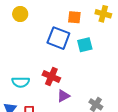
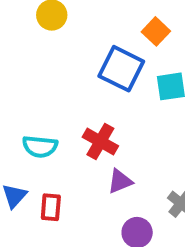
orange square: (74, 17) -> (156, 31), turned 32

